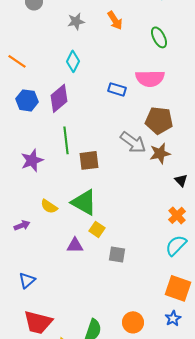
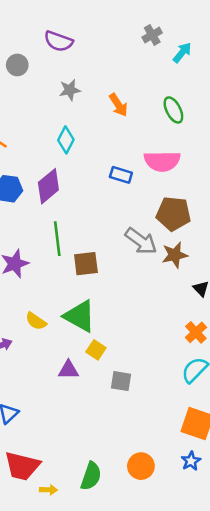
orange arrow: (115, 20) -> (118, 105), moved

